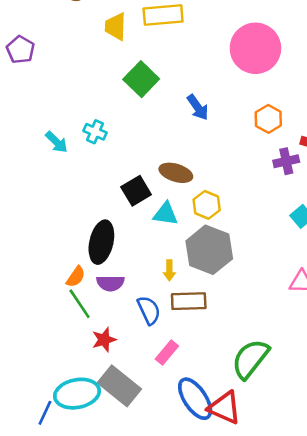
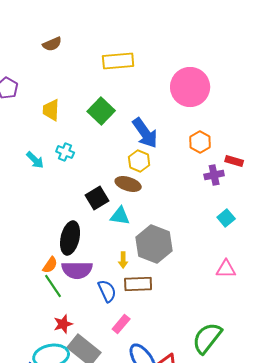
yellow trapezoid: (116, 26) -> (51, 110), moved
blue arrow: (198, 107) -> (145, 133), size x1.5
yellow hexagon: (207, 205) -> (139, 161), moved
purple semicircle: (110, 283) -> (77, 270), size x1.4
red star: (104, 340) -> (63, 324), moved
green semicircle: (250, 359) -> (207, 338), moved

